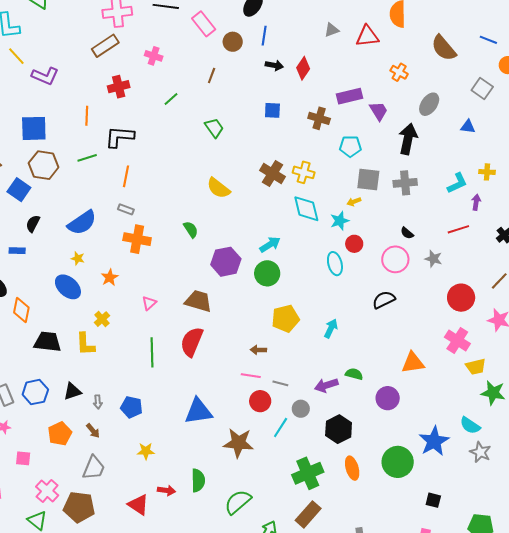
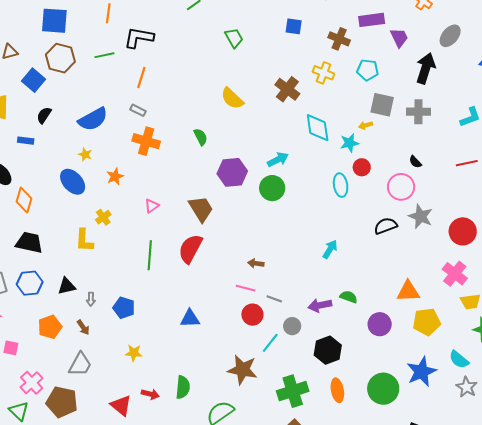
yellow cross: (304, 172) -> (323, 73), moved
gray star: (433, 259) -> (421, 216), moved, size x1.4
brown trapezoid: (198, 301) -> (201, 209), turned 36
yellow pentagon: (285, 319) -> (427, 322), moved
black trapezoid: (47, 342) -> (29, 243), moved
blue triangle: (198, 411) -> (190, 319), size x0.7
brown star: (238, 443) -> (242, 370), moved

